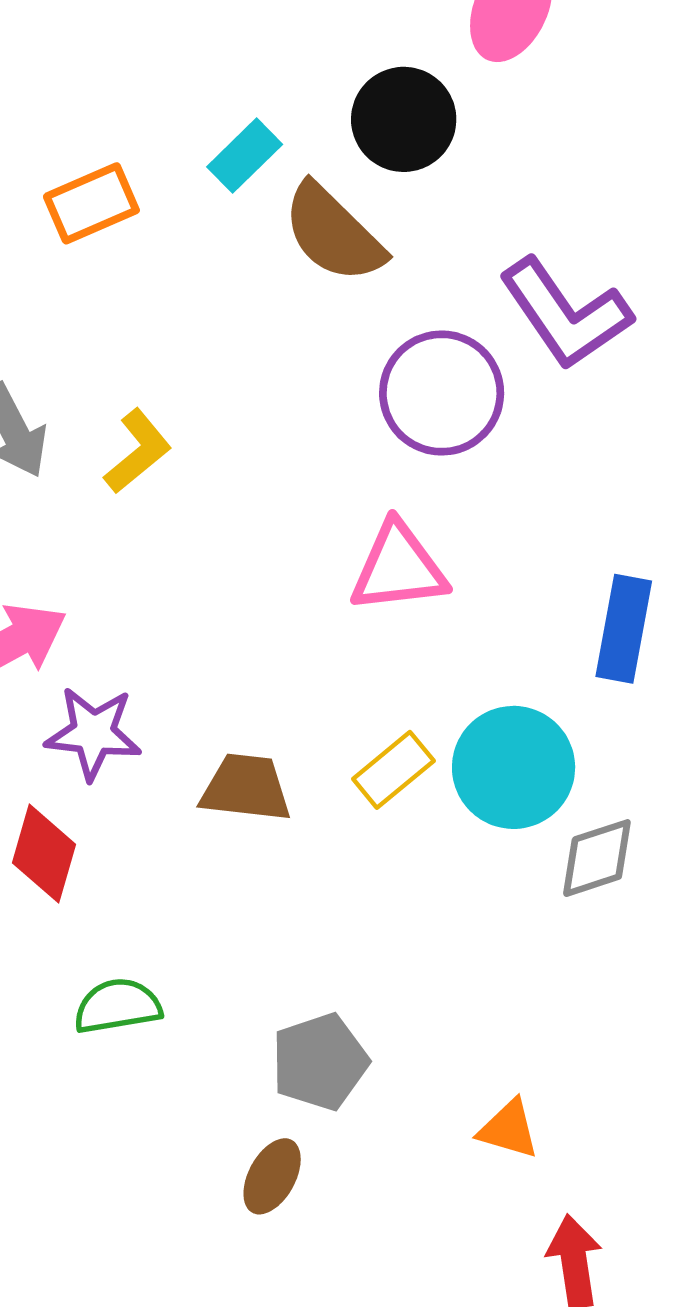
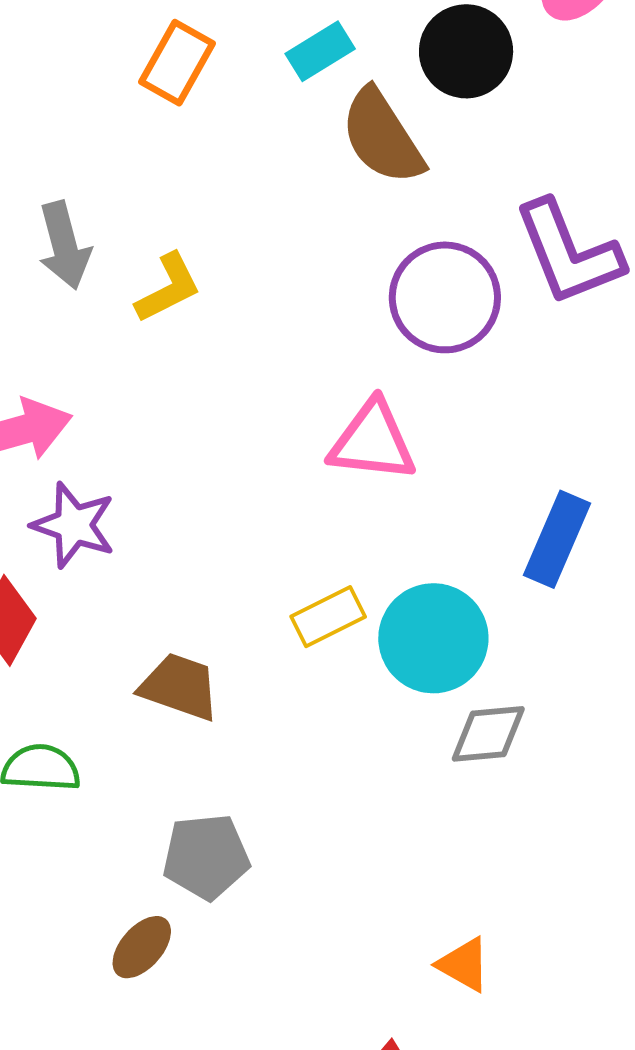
orange rectangle: (91, 203) -> (177, 63), turned -50
brown trapezoid: (246, 788) -> (180, 687), moved
orange triangle: (509, 1129) -> (464, 965), moved

